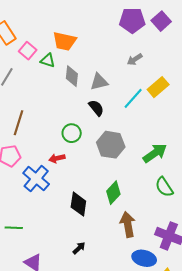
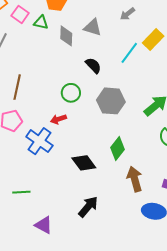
gray triangle: (99, 82) -> (93, 27), moved, turned 36
black diamond: (78, 204) -> (84, 163), turned -40
black arrow: (79, 248) -> (88, 207), size x1.6

